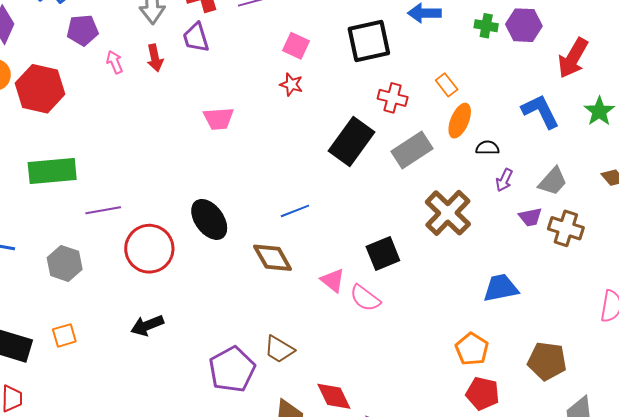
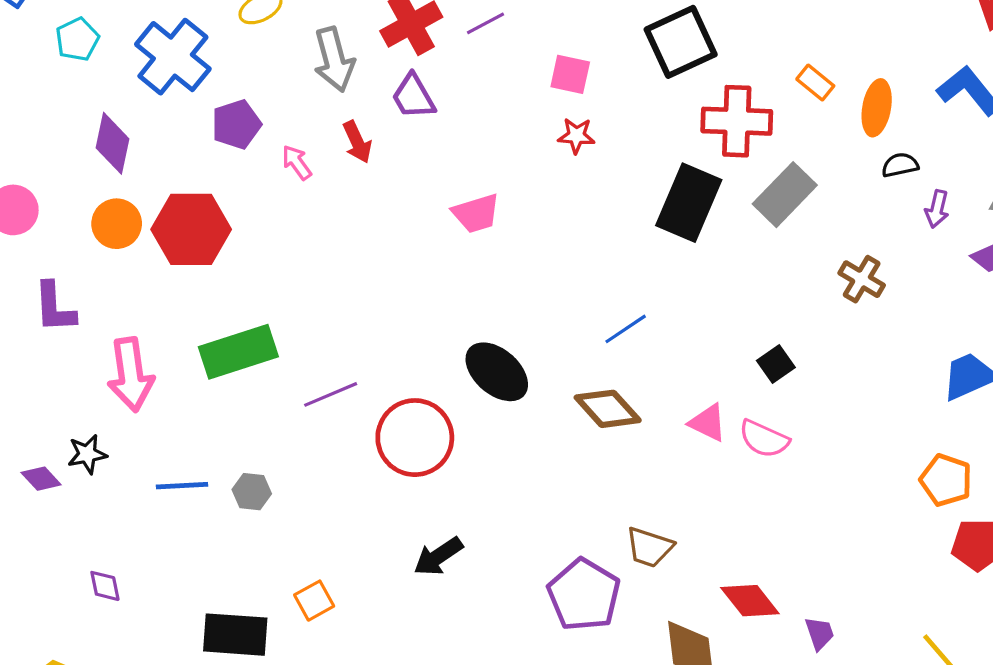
red cross: (393, 98) -> (737, 121), size x1.5
orange ellipse: (460, 121) -> (877, 108), moved
brown cross: (448, 213) -> (862, 279), size x0.6
black square: (383, 254) -> (776, 364), size x0.7
gray hexagon: (65, 263) -> (252, 492), moved, size x0.7

